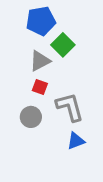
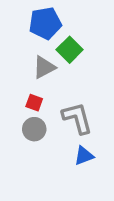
red square: (40, 87) -> (34, 103), moved

